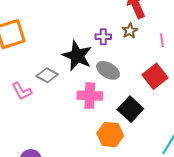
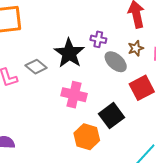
brown star: (130, 31) -> (136, 48), moved
gray ellipse: (108, 70) -> (116, 62), moved

